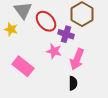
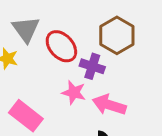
pink arrow: (77, 59) -> (109, 105), turned 85

